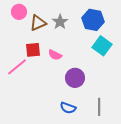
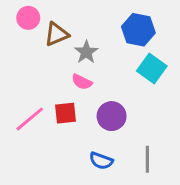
gray star: (60, 22) -> (86, 52), moved
red square: (33, 50) -> (65, 113), moved
pink line: (17, 67) -> (30, 119), moved

